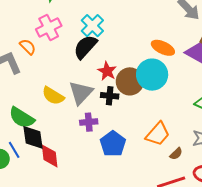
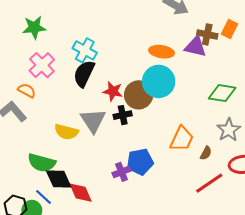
purple cross: (89, 122) -> (122, 172), moved
blue pentagon: (113, 144) -> (140, 162), turned -30

